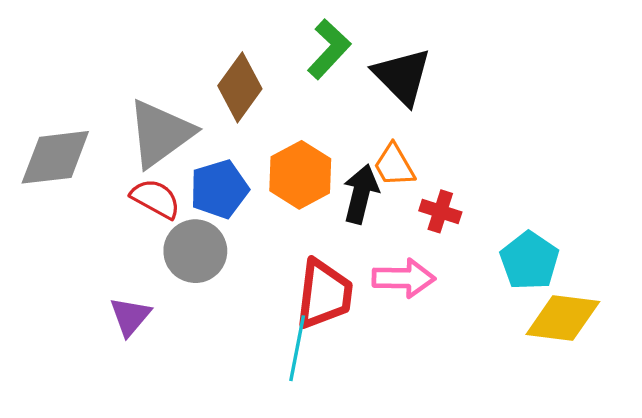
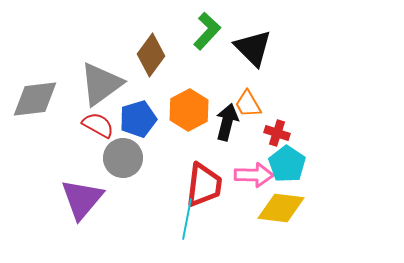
cyan pentagon: (529, 261) -> (287, 164), moved
purple triangle: (130, 316) -> (82, 199), size x1.6
yellow diamond: (563, 318) -> (281, 208), moved

